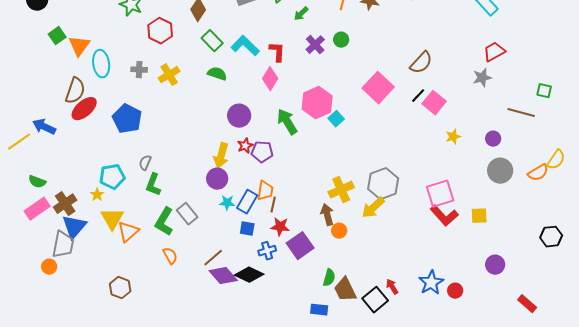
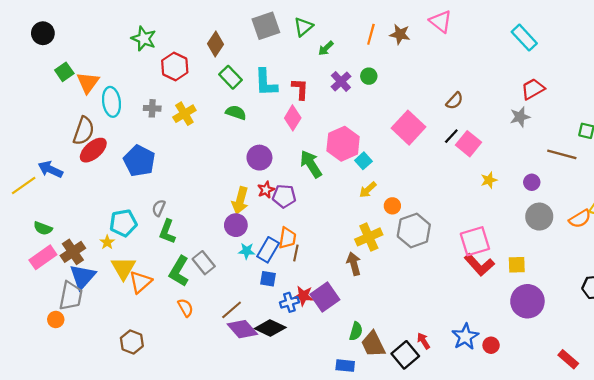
cyan L-shape: (245, 46) -> (266, 83), turned -136
brown semicircle: (421, 63) -> (455, 101), size x0.7
yellow arrow: (373, 208) -> (368, 190), moved, size x0.7
red star: (280, 227) -> (303, 296), moved
orange circle: (339, 231) -> (392, 206), moved
purple circle: (495, 265) -> (527, 301), moved, size x1.6

